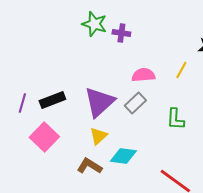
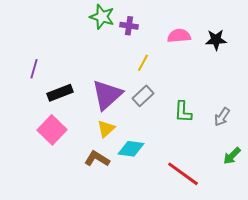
yellow line: (181, 70) -> (143, 63), moved
pink semicircle: (143, 75) -> (179, 36), moved
purple line: (22, 103) -> (34, 69), moved

